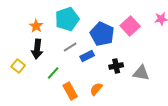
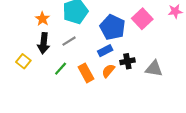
gray line: (70, 47) -> (69, 41), moved
blue rectangle: (87, 56) -> (105, 51), moved
orange semicircle: (96, 89) -> (108, 71), moved
orange rectangle: (70, 91) -> (86, 73), moved

